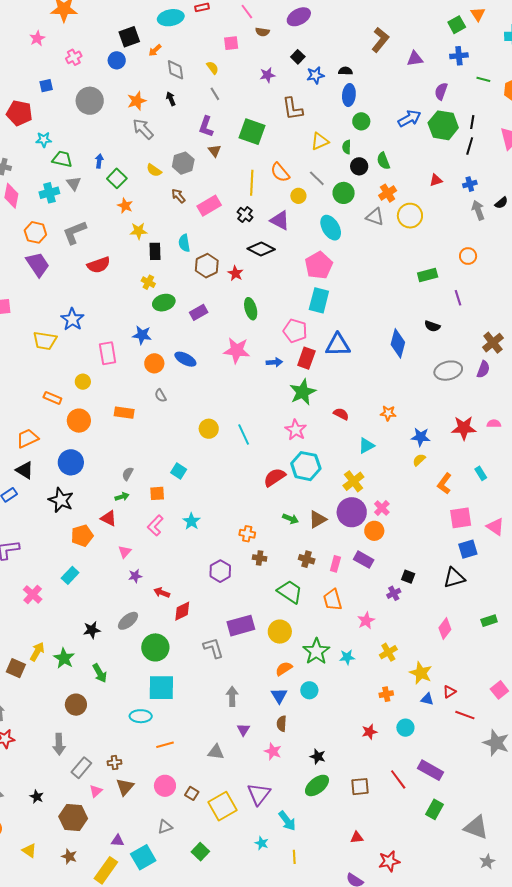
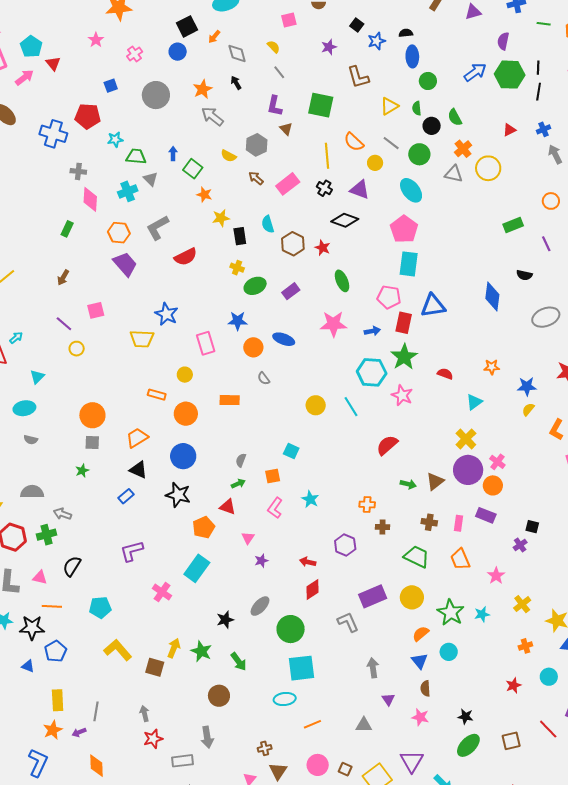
cyan hexagon: (306, 466) -> (372, 372), moved
cyan rectangle: (70, 575) -> (197, 568), size x1.5
red arrow: (162, 593) -> (308, 562), moved
gray rectangle: (81, 768) -> (182, 761), moved, turned 50

